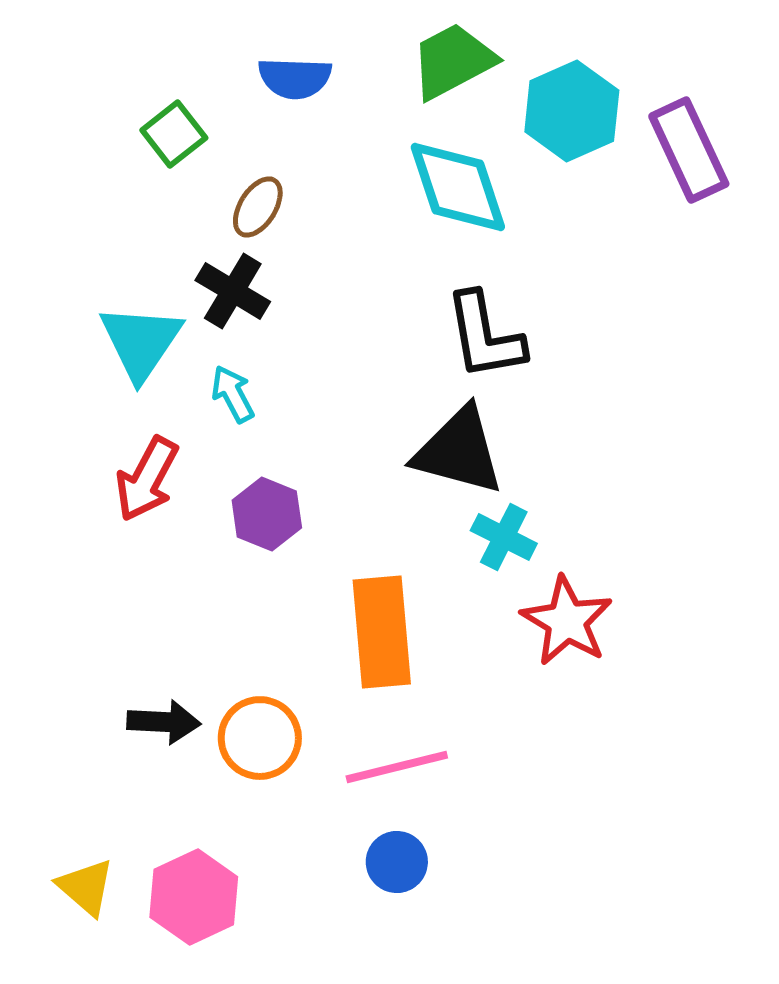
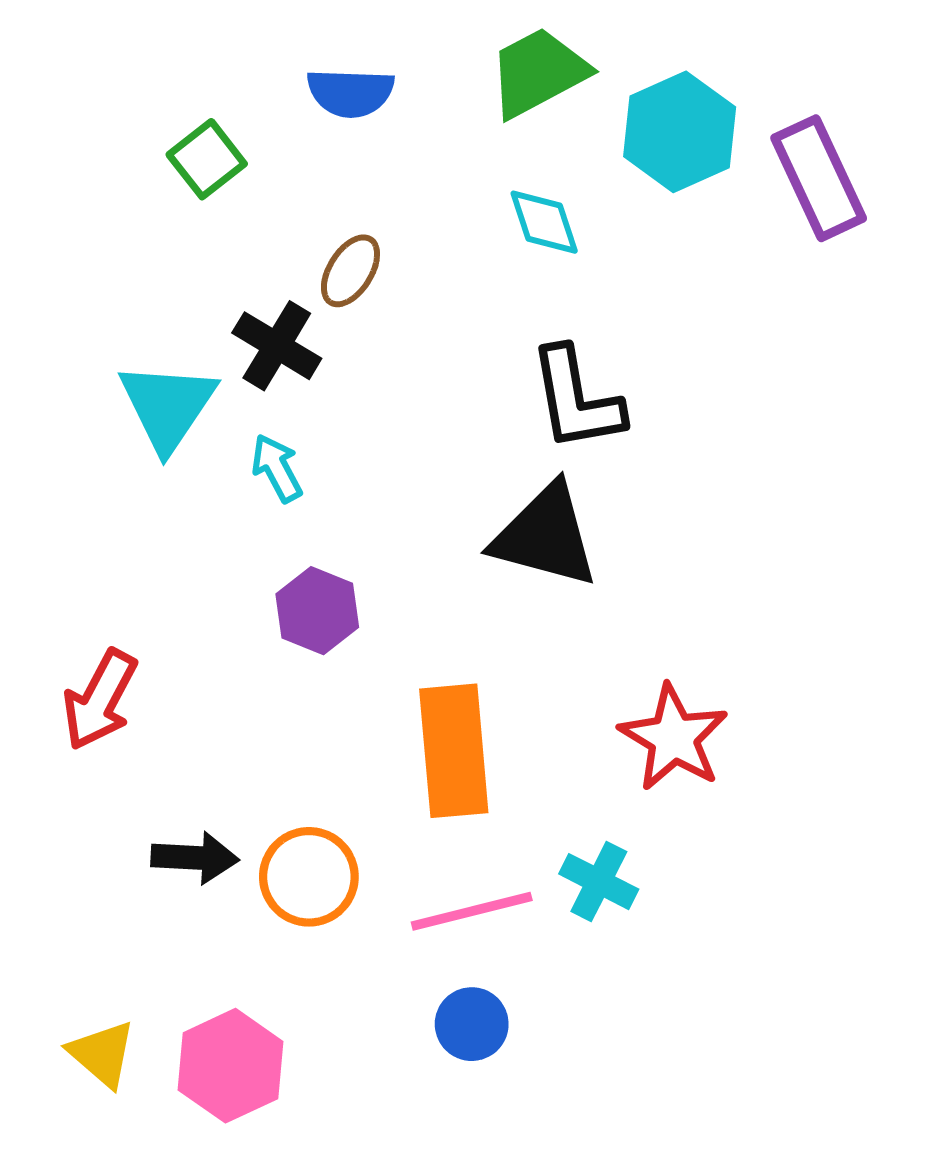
cyan diamond: (458, 187) -> (544, 222), size x0.6
brown ellipse: (258, 207) -> (350, 271), moved
red arrow: (147, 479) -> (100, 700), moved
cyan cross: (504, 537) -> (599, 882), moved

